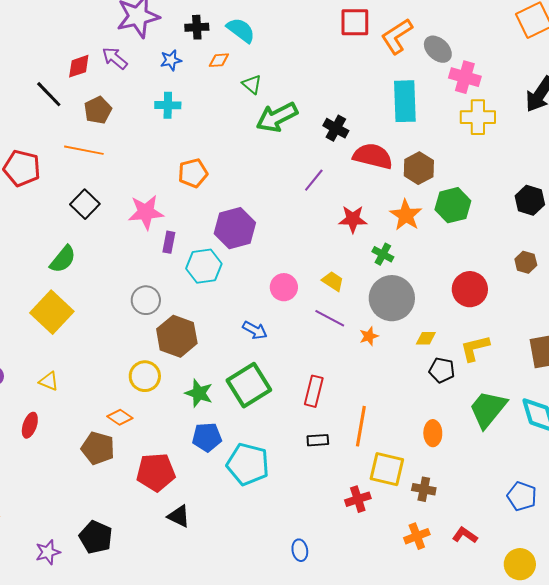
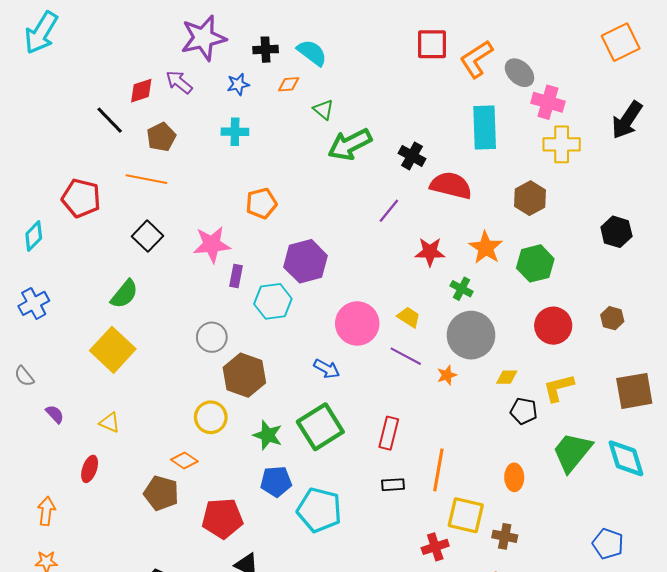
brown hexagon: (419, 168) -> (530, 198), moved
green hexagon: (453, 205) -> (535, 263), moved
brown hexagon: (526, 262) -> (612, 318), moved
pink circle: (284, 287) -> (357, 323), size x1.5

